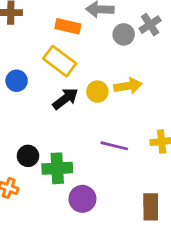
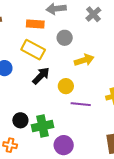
gray circle: (124, 34) -> (65, 38), moved
yellow circle: (97, 92) -> (66, 86), moved

